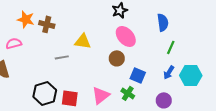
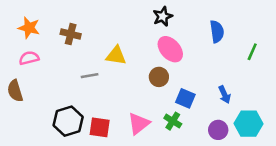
orange star: (26, 19) -> (29, 28), moved
green line: (171, 47) -> (252, 52), moved
blue arrow: (169, 72) -> (224, 95), turned -56
cyan hexagon: (191, 75) -> (248, 124), moved

